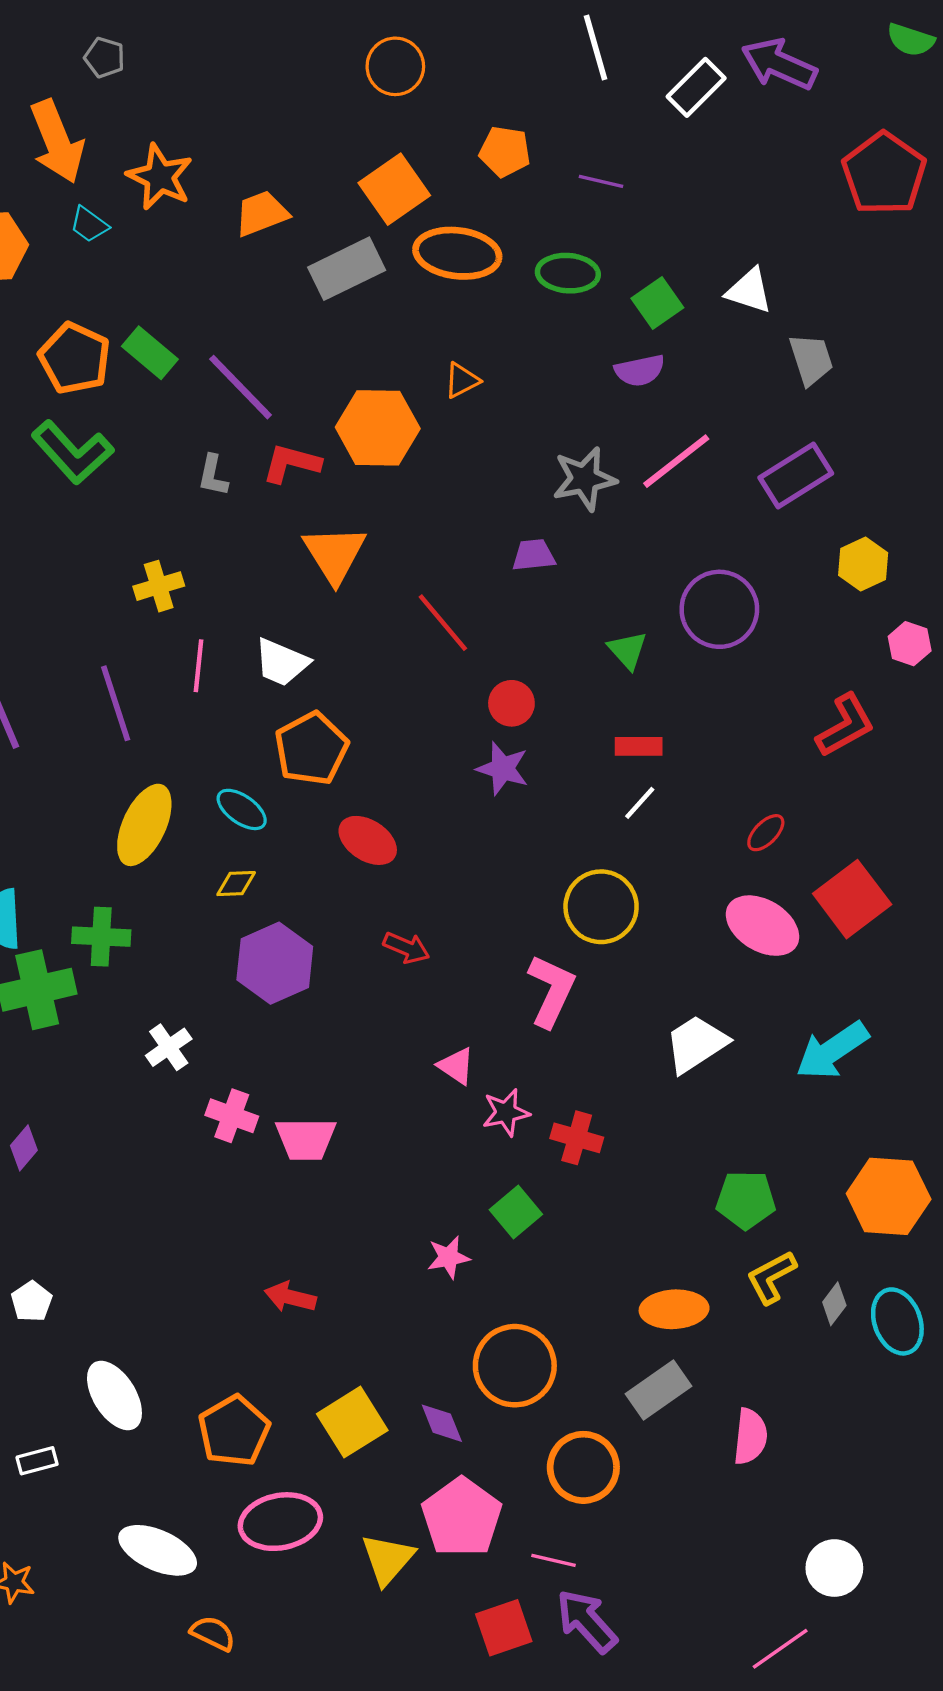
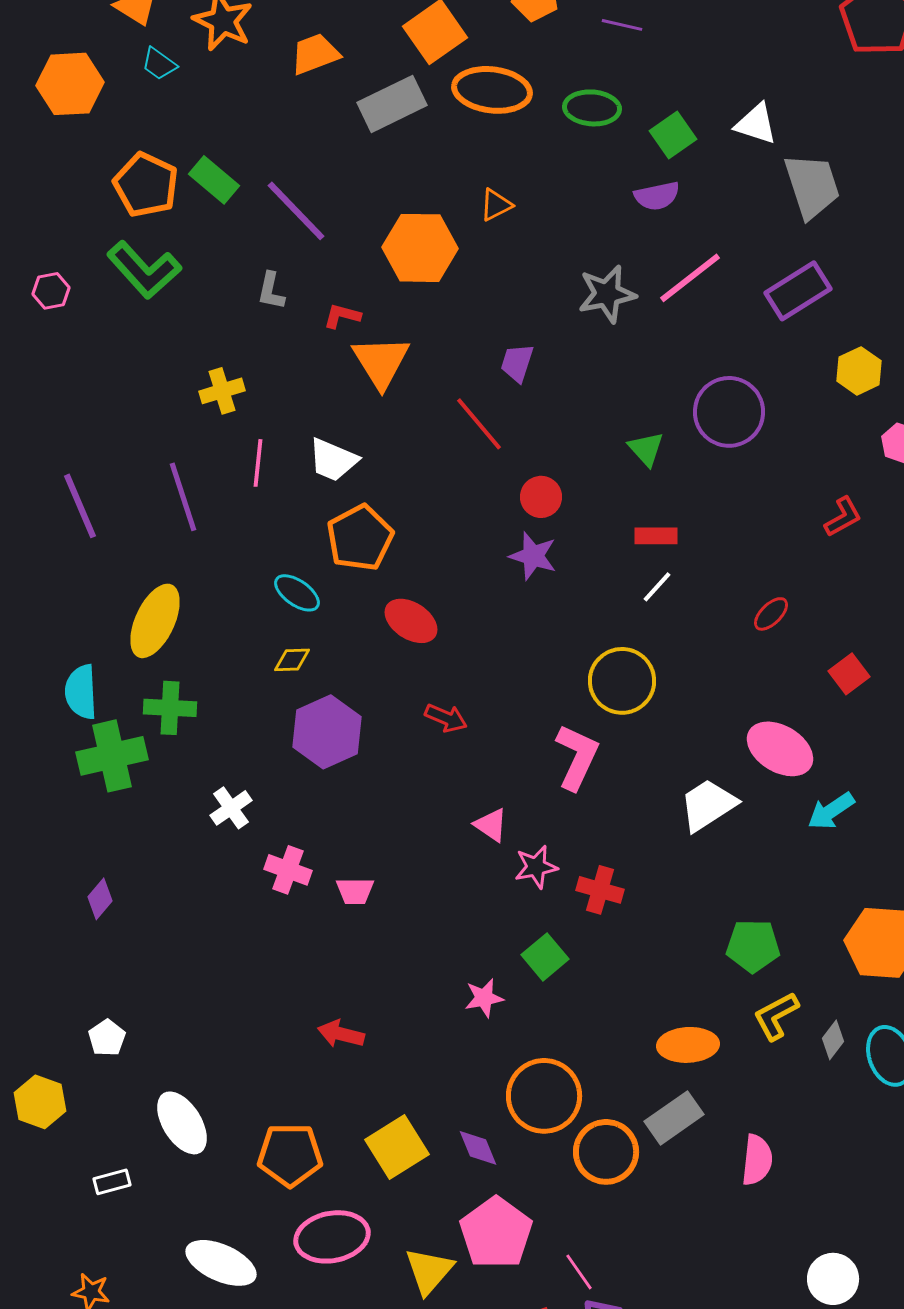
gray trapezoid: (811, 359) -> (812, 186), size x1.4
red L-shape: (291, 463) -> (342, 316), moved, size x0.7
purple trapezoid: (534, 555) -> (517, 363), moved, turned -66
red L-shape: (845, 725) -> (843, 517), size x0.7
yellow ellipse: (144, 825) -> (155, 621), moved
red square: (852, 899) -> (849, 674), size x0.6
pink ellipse: (762, 926) -> (780, 749), moved
cyan arrow: (832, 1051) -> (831, 811), size x0.7
pink trapezoid: (306, 1139) -> (355, 891), size x0.7
orange pentagon: (234, 1431) -> (290, 1155), turned 30
orange circle: (583, 1467) -> (606, 1152), moved
pink line: (553, 1560) -> (579, 1272), turned 42

